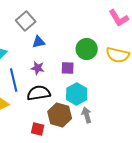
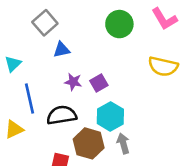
green circle: (87, 49) -> (119, 24), moved
purple star: (38, 68) -> (73, 82), moved
purple square: (68, 68) -> (99, 83), turned -32

